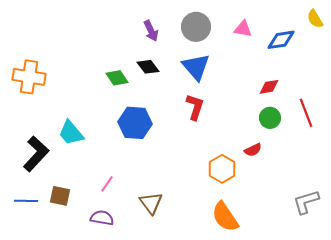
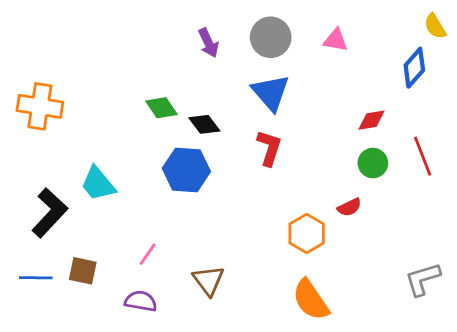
blue diamond: (281, 40) -> (414, 68), moved, turned -40
black diamond: (148, 67) -> (204, 124), moved

